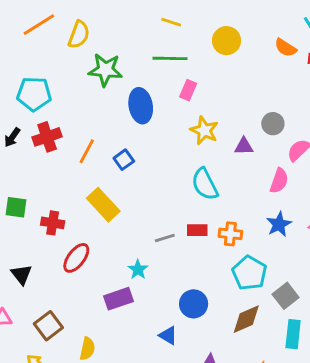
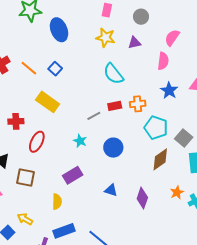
pink rectangle: (188, 90) -> (107, 10), moved
gray circle: (273, 124) -> (141, 17), moved
orange line: (87, 151) -> (29, 68), turned -66
purple rectangle: (118, 299) -> (73, 175), moved
blue circle: (194, 304) -> (113, 148), moved
brown square: (48, 326) -> (26, 178), moved, turned -30
blue triangle: (168, 335) -> (111, 190), moved

